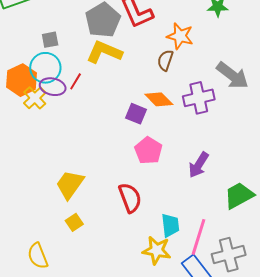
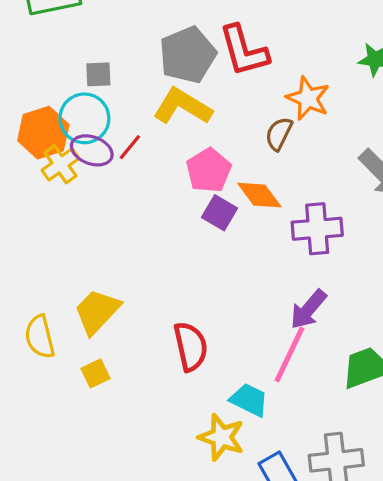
purple cross: (199, 98) -> (317, 229), moved
pink pentagon: (148, 151) -> (209, 170), moved
cyan trapezoid: (170, 225) -> (249, 400), turned -65
pink line: (198, 237) -> (289, 354), moved
yellow semicircle: (38, 256) -> (40, 337), moved

